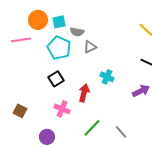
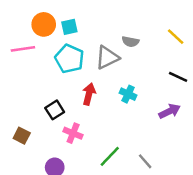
gray semicircle: (77, 32) -> (130, 42), moved
gray triangle: (90, 47) -> (107, 57), size x1.5
black square: (56, 79) -> (55, 110), moved
red arrow: (84, 93) -> (89, 94), moved

